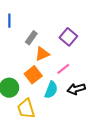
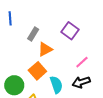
pink line: (63, 69) -> (82, 62), moved
cyan semicircle: (51, 90) -> (56, 85), turned -36

